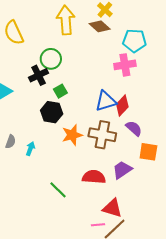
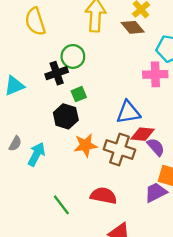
red diamond: (122, 105) -> (142, 134), moved, turned 45
cyan arrow: (30, 149) -> (36, 154), size x1.5
purple trapezoid: (122, 170) -> (156, 192), moved

